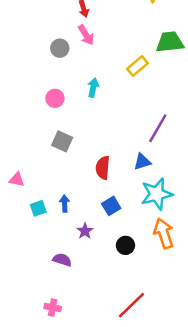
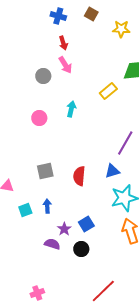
gray square: (62, 141) -> (45, 171), moved, turned -36
blue square: (111, 206) -> (86, 224), moved
black circle: (126, 245) -> (81, 249), moved
purple semicircle: (62, 260) -> (52, 244), moved
pink cross: (53, 308) -> (37, 293), turned -32

